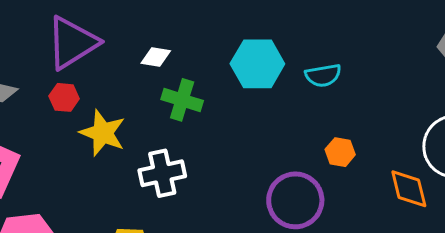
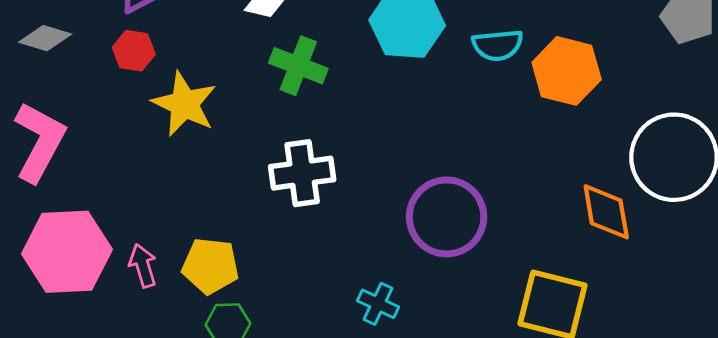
orange hexagon: (340, 152) -> (567, 71), moved, size x1.6
white cross: (162, 173) -> (302, 173), moved

